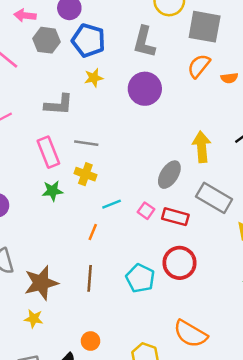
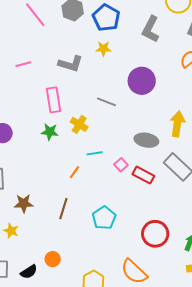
purple circle: (145, 89) -> (142, 81), moved
gray line: (86, 143) -> (106, 102), moved
gray ellipse: (169, 175) -> (146, 140), turned 55
red circle: (180, 263) -> (155, 234), moved
brown star: (41, 283) -> (24, 203), size x0.7

